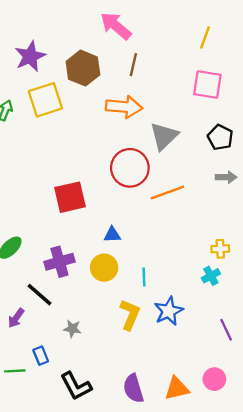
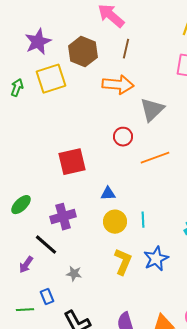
red circle: (130, 168) -> (123, 137), size x0.6
yellow circle: (104, 268) -> (115, 222), moved
cyan line: (144, 277) -> (143, 220), moved

